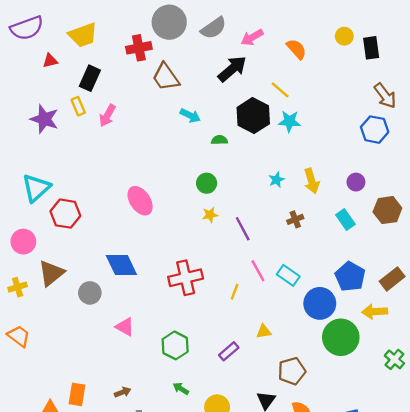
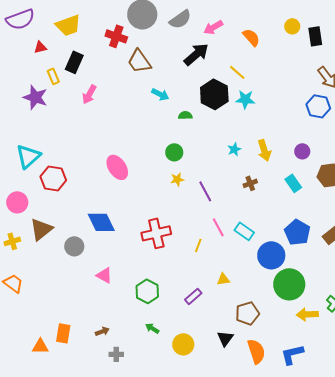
red cross: (139, 48) -> (116, 36), turned 30
yellow rectangle: (78, 106) -> (53, 76), moved
yellow arrow: (375, 312) -> (307, 314), moved

